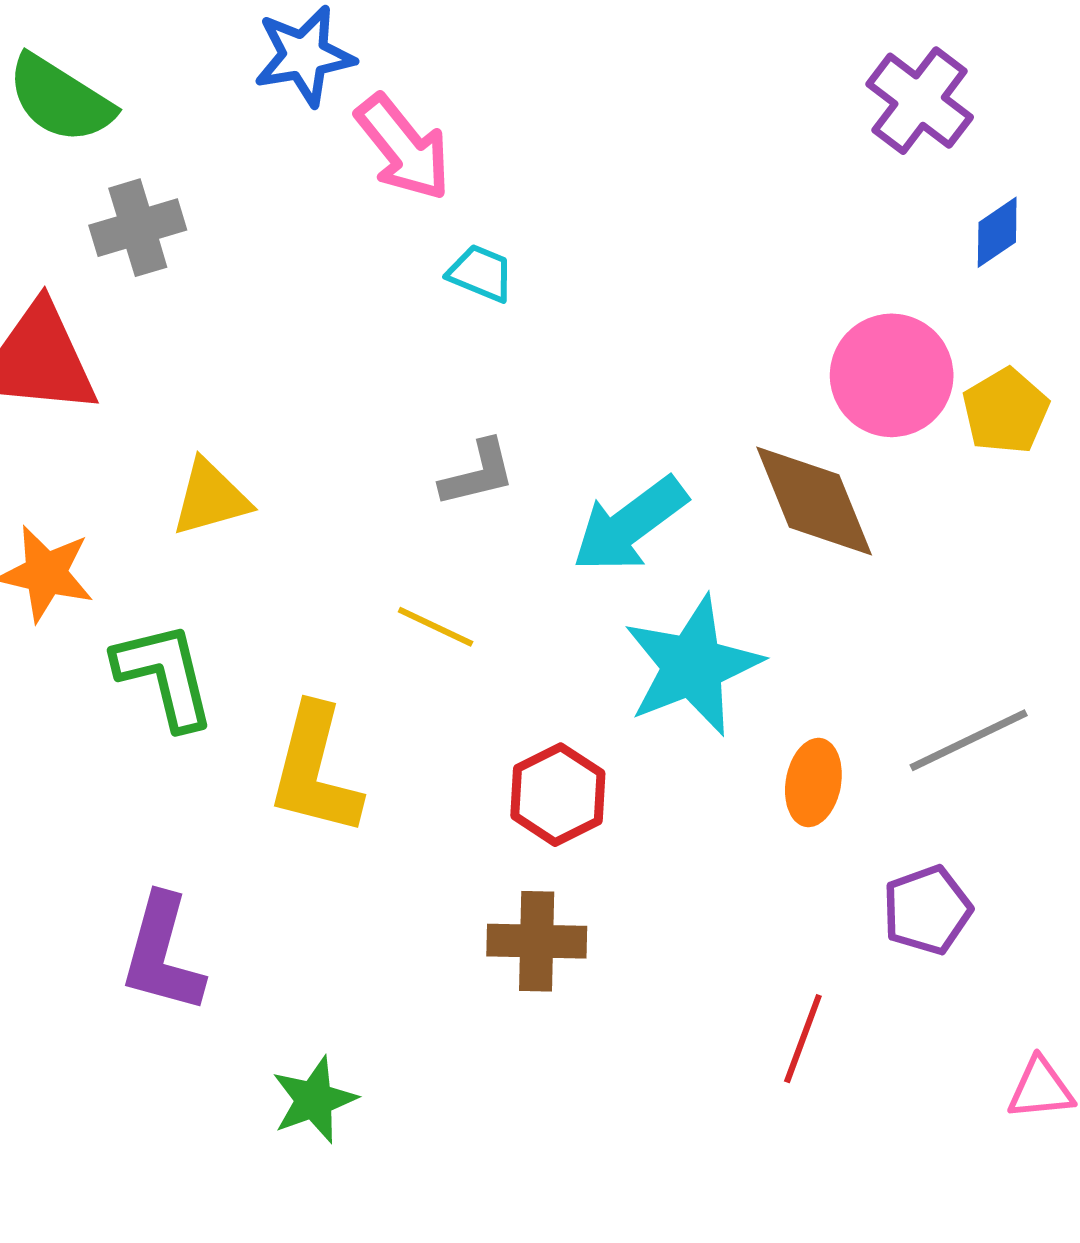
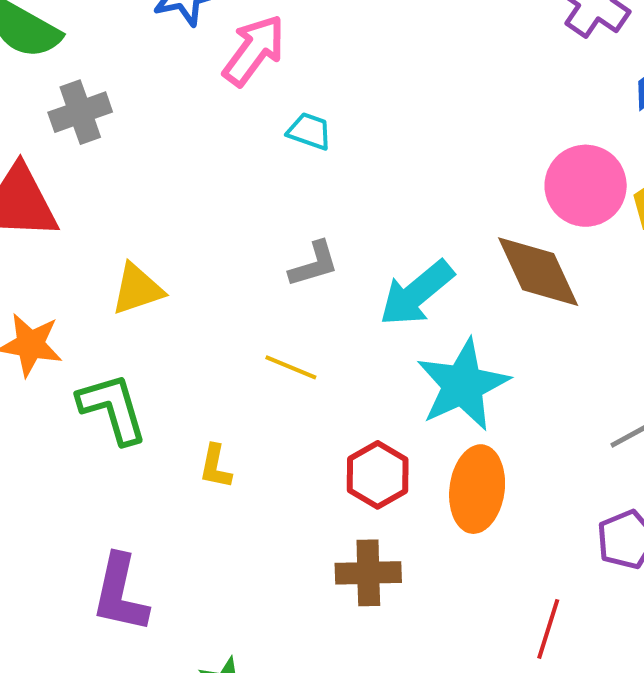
pink arrow: (403, 148) -> (254, 50), turned -102
yellow L-shape: (315, 770) -> (215, 467), size x0.5
orange ellipse: (813, 783) -> (477, 489), moved, size x1.5

